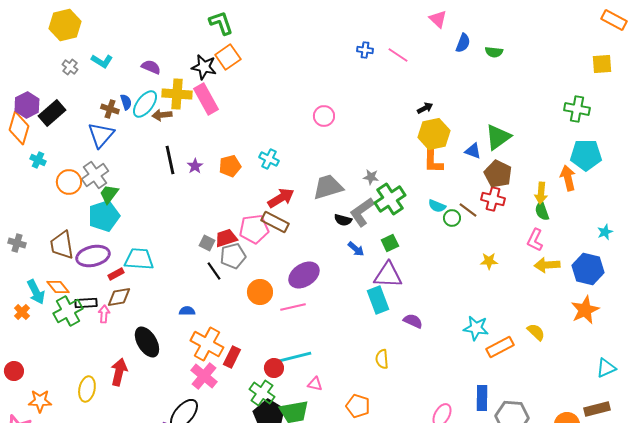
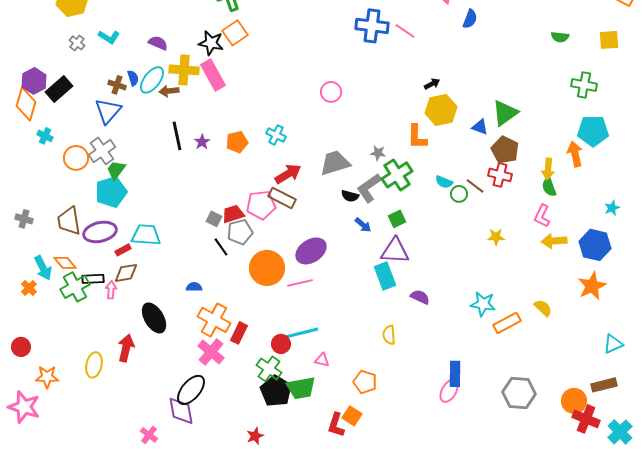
blue cross: (365, 50) -> (372, 26), size x2.0
green semicircle: (494, 52) -> (560, 37), moved
orange L-shape: (433, 161) -> (417, 137), moved
orange circle: (260, 292) -> (267, 268), size x1.4
blue rectangle: (482, 398) -> (455, 374), moved

